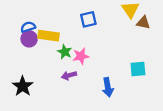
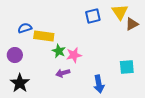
blue square: (88, 19) -> (93, 16), moved
brown triangle: (143, 23) -> (132, 24), turned -40
purple circle: (29, 39) -> (15, 55), moved

